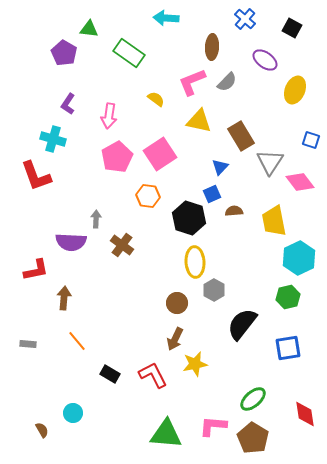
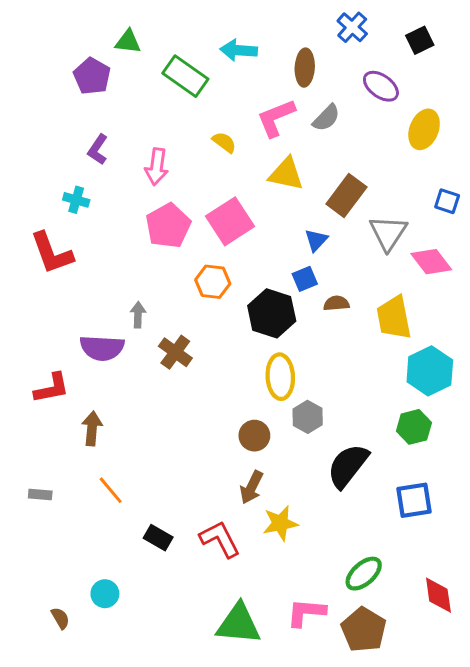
cyan arrow: (166, 18) -> (239, 50), moved
black square: (292, 28) -> (420, 40), turned 36
brown rectangle: (241, 136) -> (346, 195), turned 68
cyan cross: (53, 139) -> (76, 200), size x0.7

